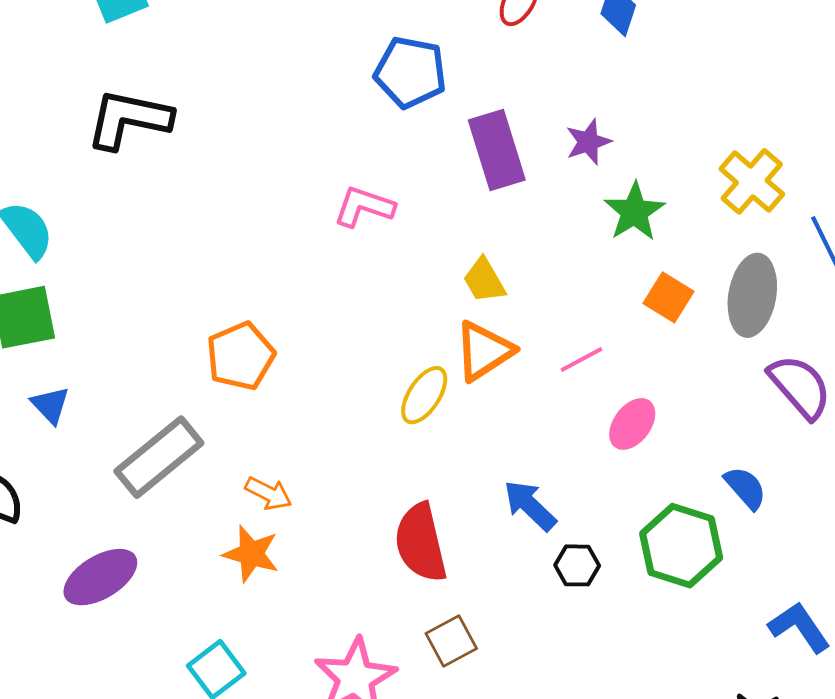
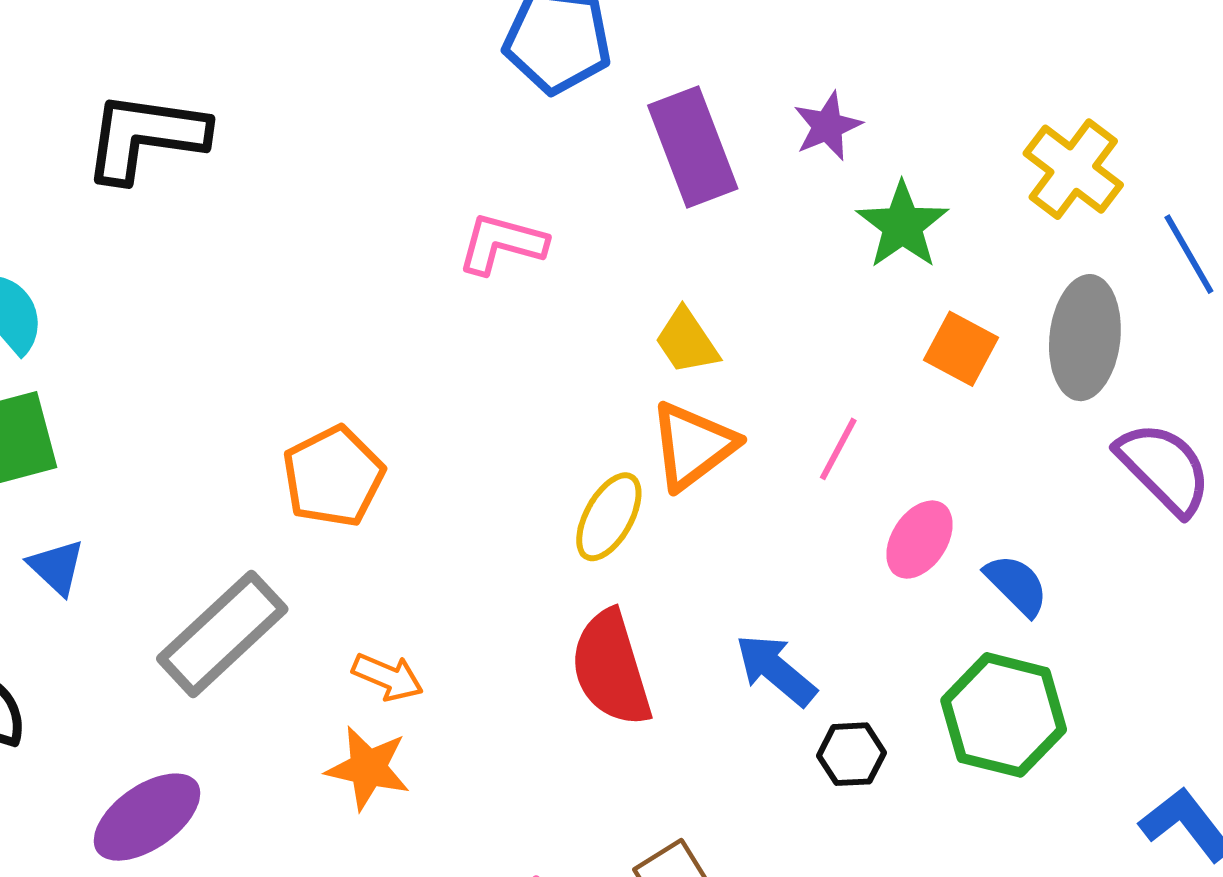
pink line: (582, 360) -> (838, 449), turned -30
blue semicircle: (745, 488) -> (1017, 585), moved
red semicircle: (421, 543) -> (611, 668), moved

